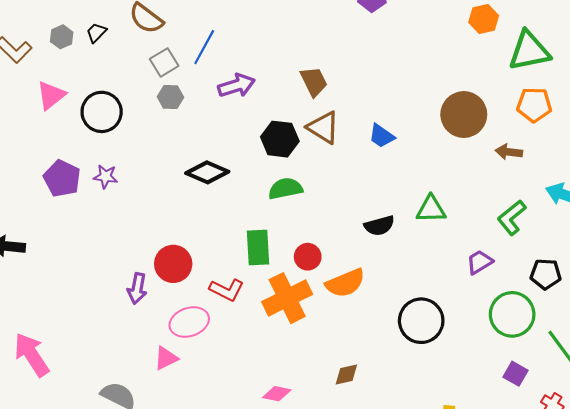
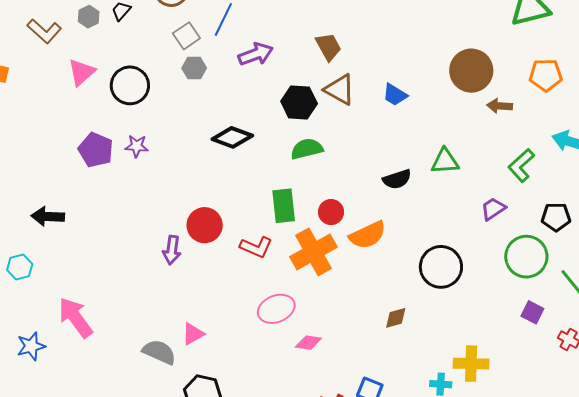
orange pentagon: (534, 105) -> (546, 75), moved
brown arrow: (509, 152) -> (500, 106), moved
pink ellipse: (189, 322) -> (276, 309), moved
pink triangle: (166, 358) -> (193, 334), moved
brown diamond: (346, 374) -> (396, 318), moved

